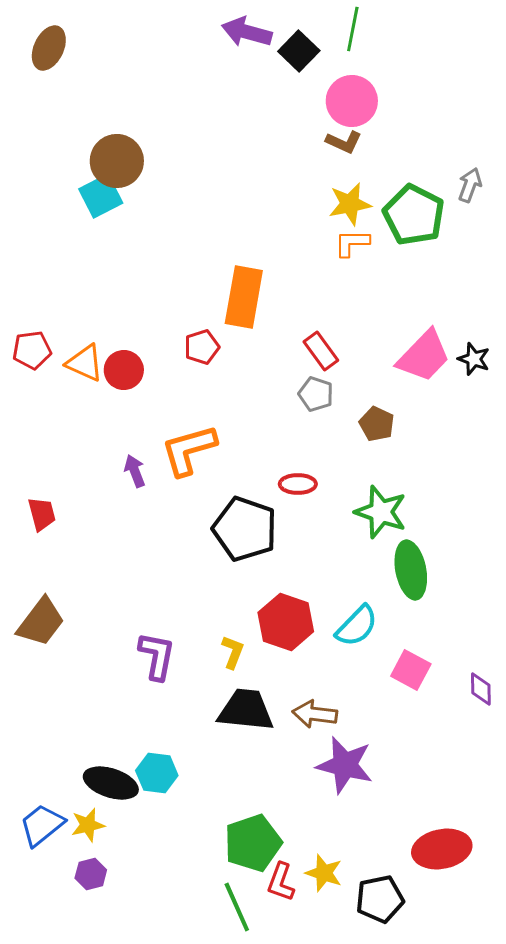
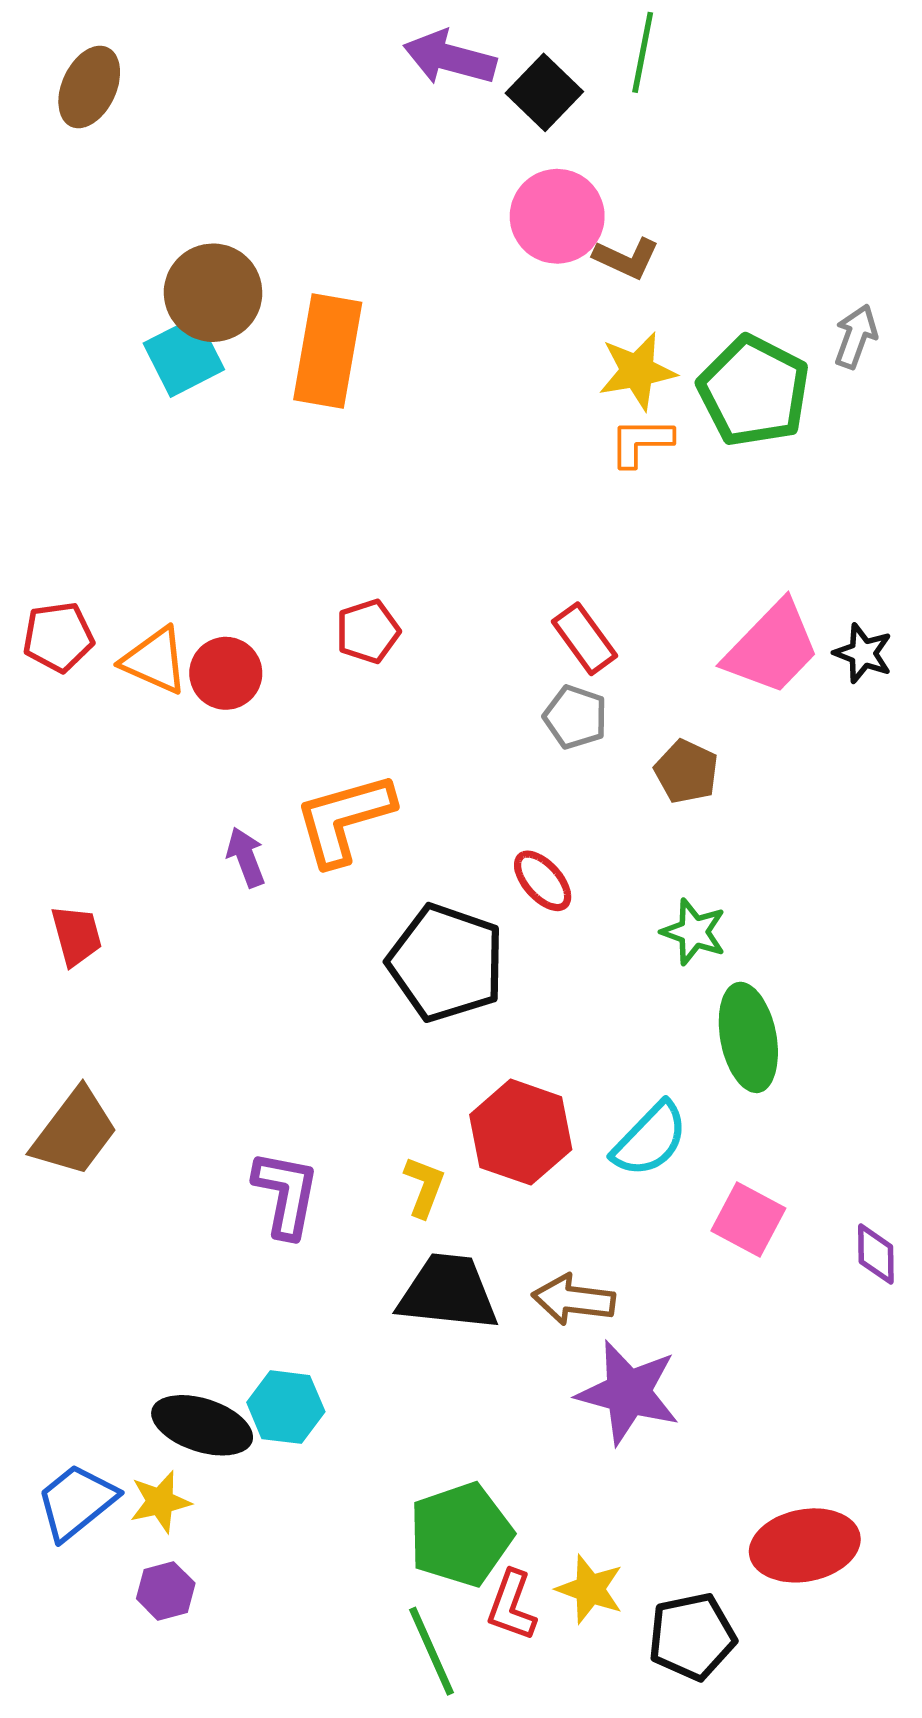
pink circle: (352, 101) -> (557, 216), moved
orange rectangle: (244, 297) -> (328, 351), moved
red ellipse: (298, 484) -> (543, 881), turned 48
green star: (381, 512) -> (694, 932), size x0.7

